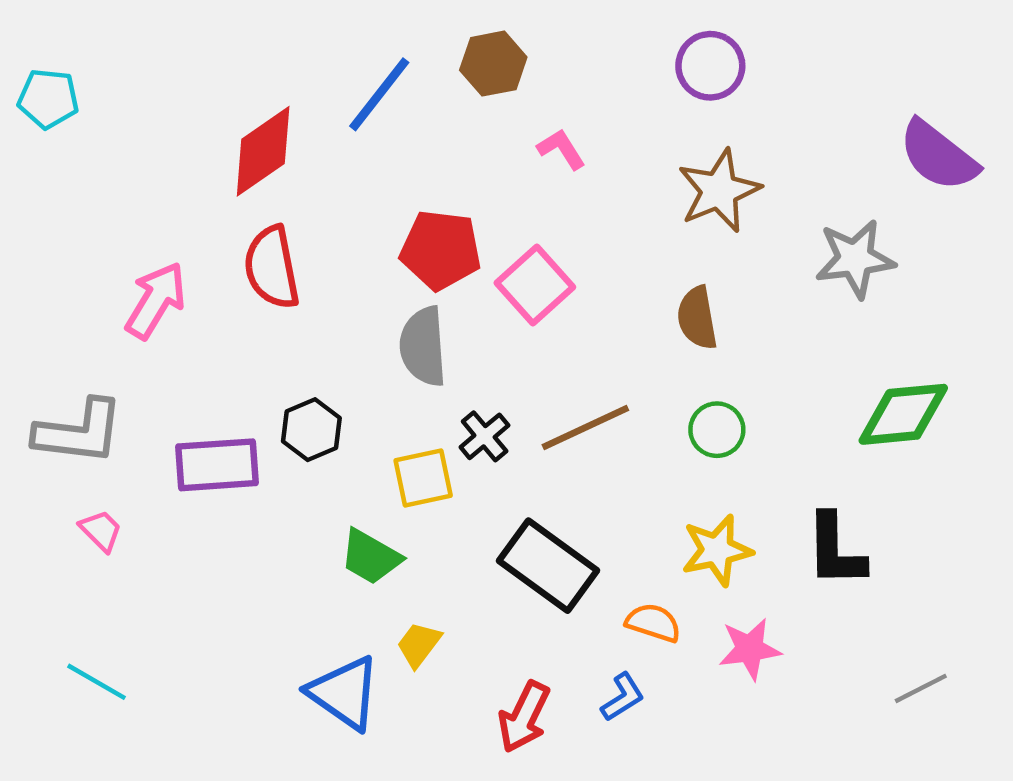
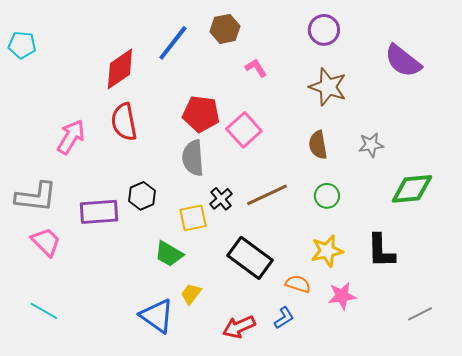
purple semicircle: (938, 156) -> (403, 61), moved
brown star: (719, 191) -> (328, 87), turned -30
gray star: (855, 259) -> (371, 145), moved, size x0.7
pink trapezoid: (101, 531) -> (46, 242), size x1.5
red arrow: (524, 717) -> (239, 327), turned 40

